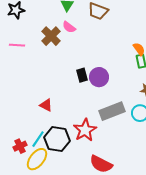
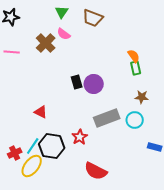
red star: (85, 130) -> (80, 137), size x0.7

